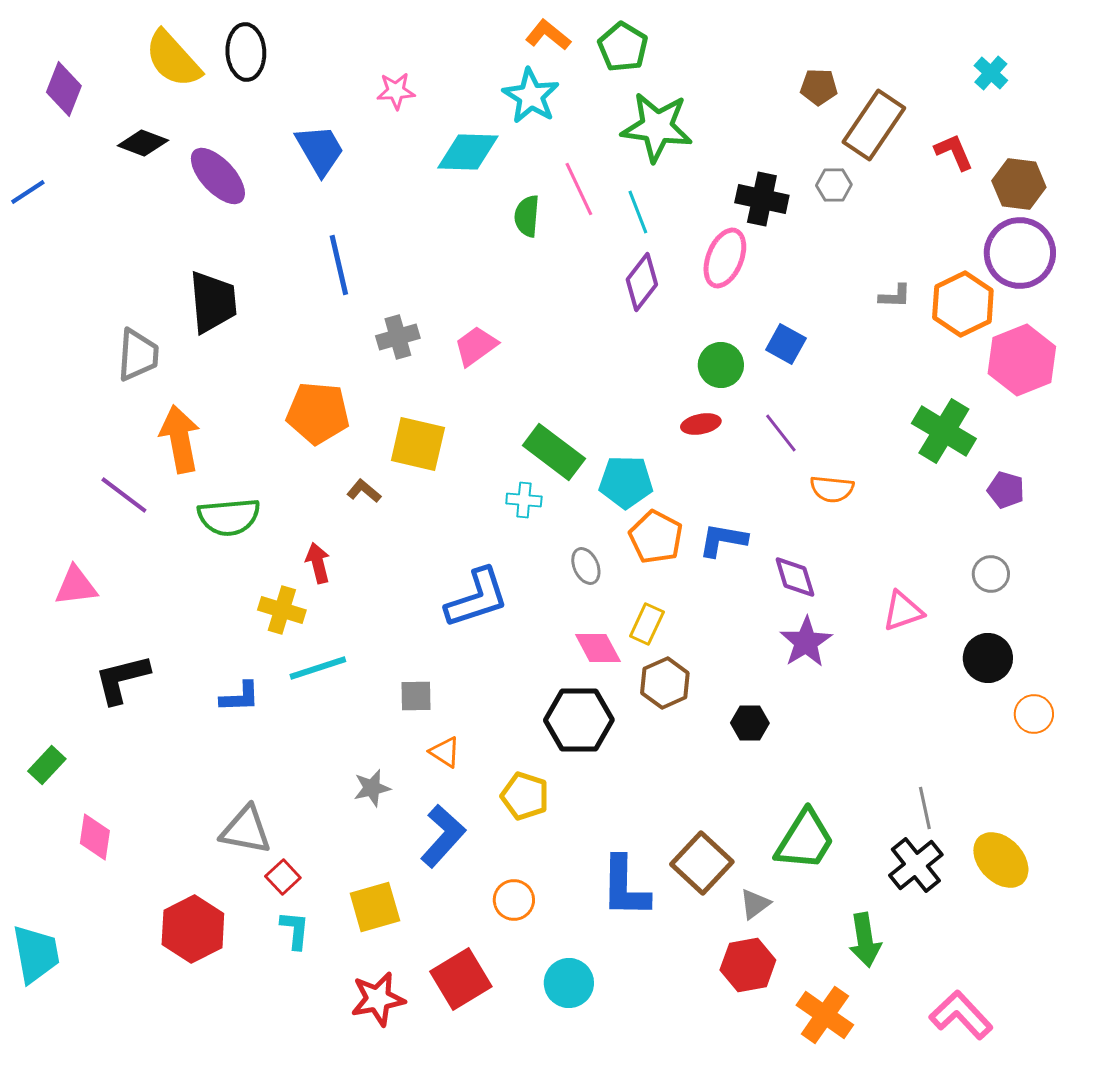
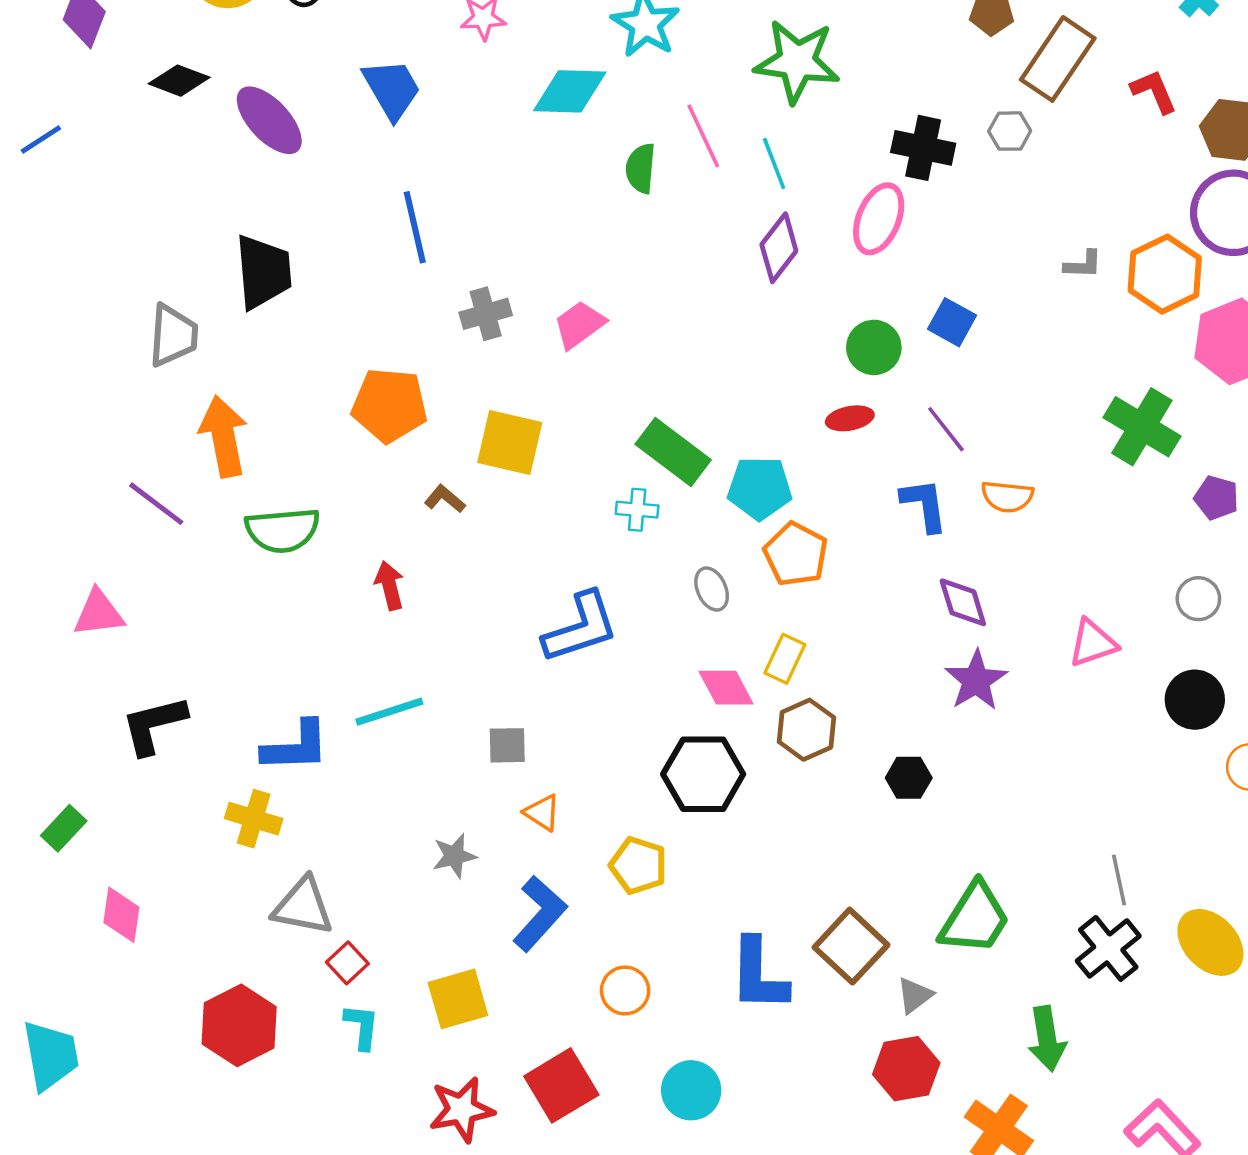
blue L-shape: (723, 540) -> (924, 505), moved, turned 72
yellow cross: (282, 610) -> (254, 819), moved
blue L-shape: (240, 697) -> (296, 747), size x1.4

